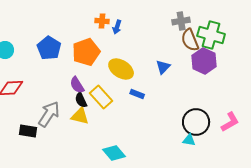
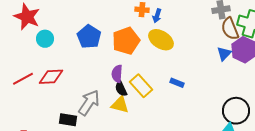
blue triangle: (163, 67) -> (224, 54), moved
yellow ellipse: (121, 69) -> (161, 40), moved
purple semicircle: (77, 85) -> (117, 74), turned 36

